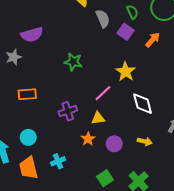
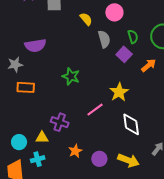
orange rectangle: (27, 94) -> (26, 87), moved
purple cross: (68, 111) -> (60, 122), turned 30
yellow triangle: (98, 118) -> (42, 138), moved
yellow arrow: (145, 141) -> (128, 160), size x1.5
cyan cross: (58, 161) -> (38, 159), moved

